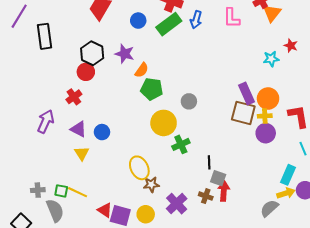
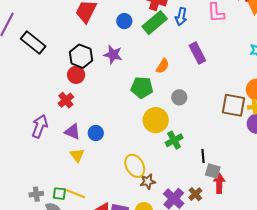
black rectangle: (44, 36) -> (33, 43), turned -40
orange semicircle: (142, 70) -> (163, 66), moved
purple rectangle: (246, 93) -> (197, 53), moved
brown cross: (206, 196) -> (195, 194), moved, turned 32

